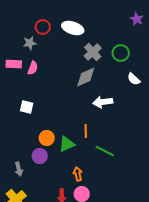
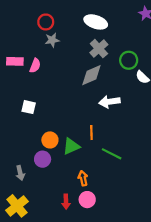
white ellipse: (73, 28) -> (96, 22), moved
gray star: (30, 43) -> (52, 40), moved
green circle: (121, 53) -> (129, 60), moved

